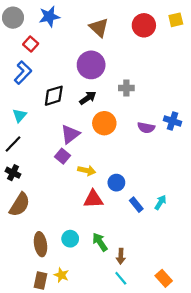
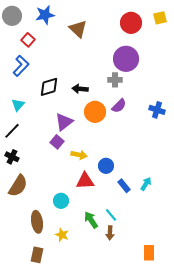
brown triangle: (99, 28) -> (78, 29), moved
purple circle: (91, 65) -> (126, 59), moved
black arrow: (88, 98) -> (80, 89), turned -140
purple semicircle: (146, 128) -> (119, 106), moved, turned -56
cyan circle: (70, 239) -> (61, 201), moved
yellow star: (61, 275) -> (62, 235), moved
cyan line: (121, 278) -> (111, 215), moved
orange rectangle: (164, 278) -> (149, 253), turned 42

